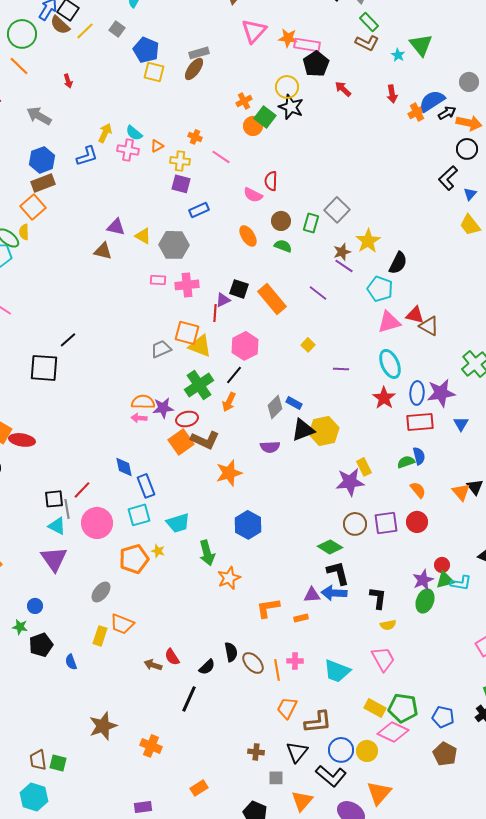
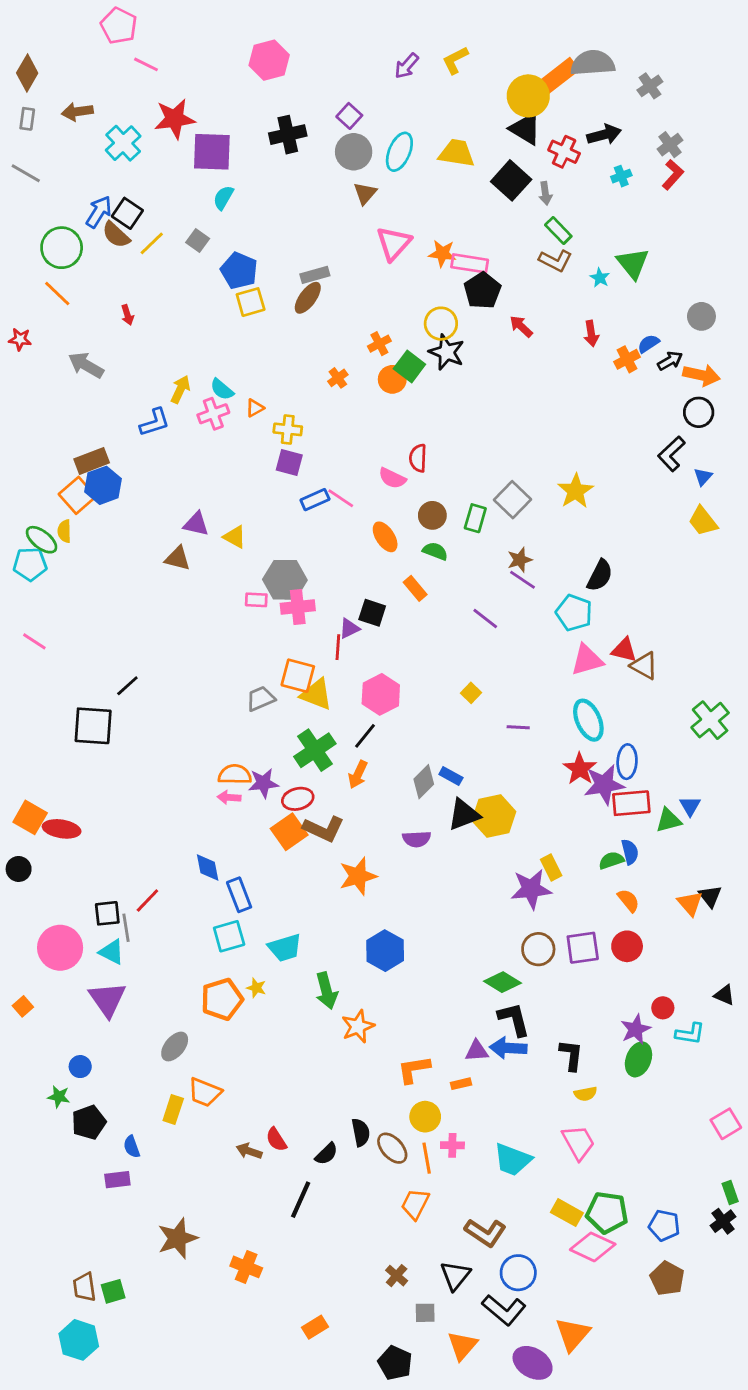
yellow square: (154, 72) -> (251, 302), turned -30
blue semicircle: (432, 101) -> (649, 344), size x0.6
orange cross: (195, 137) -> (338, 378), moved, turned 32
pink cross: (128, 150) -> (213, 414), turned -30
pink line: (221, 157) -> (341, 498), moved
blue hexagon: (42, 160) -> (103, 485), moved
yellow star: (368, 241) -> (575, 491), moved
gray hexagon: (174, 245) -> (285, 580), moved
orange rectangle: (272, 299) -> (415, 588), moved, size x0.6
purple star: (441, 393) -> (604, 785), moved
pink circle: (97, 523) -> (60, 948), moved
green triangle: (445, 580) -> (669, 820), moved
orange trapezoid: (287, 708) -> (415, 1204), moved
brown L-shape: (318, 722) -> (485, 1233), turned 40
yellow circle: (367, 751) -> (425, 1117), moved
brown cross: (256, 752) -> (397, 1276), turned 35
green square: (58, 763) -> (113, 1291), turned -30
purple rectangle: (143, 807) -> (117, 1180), moved

